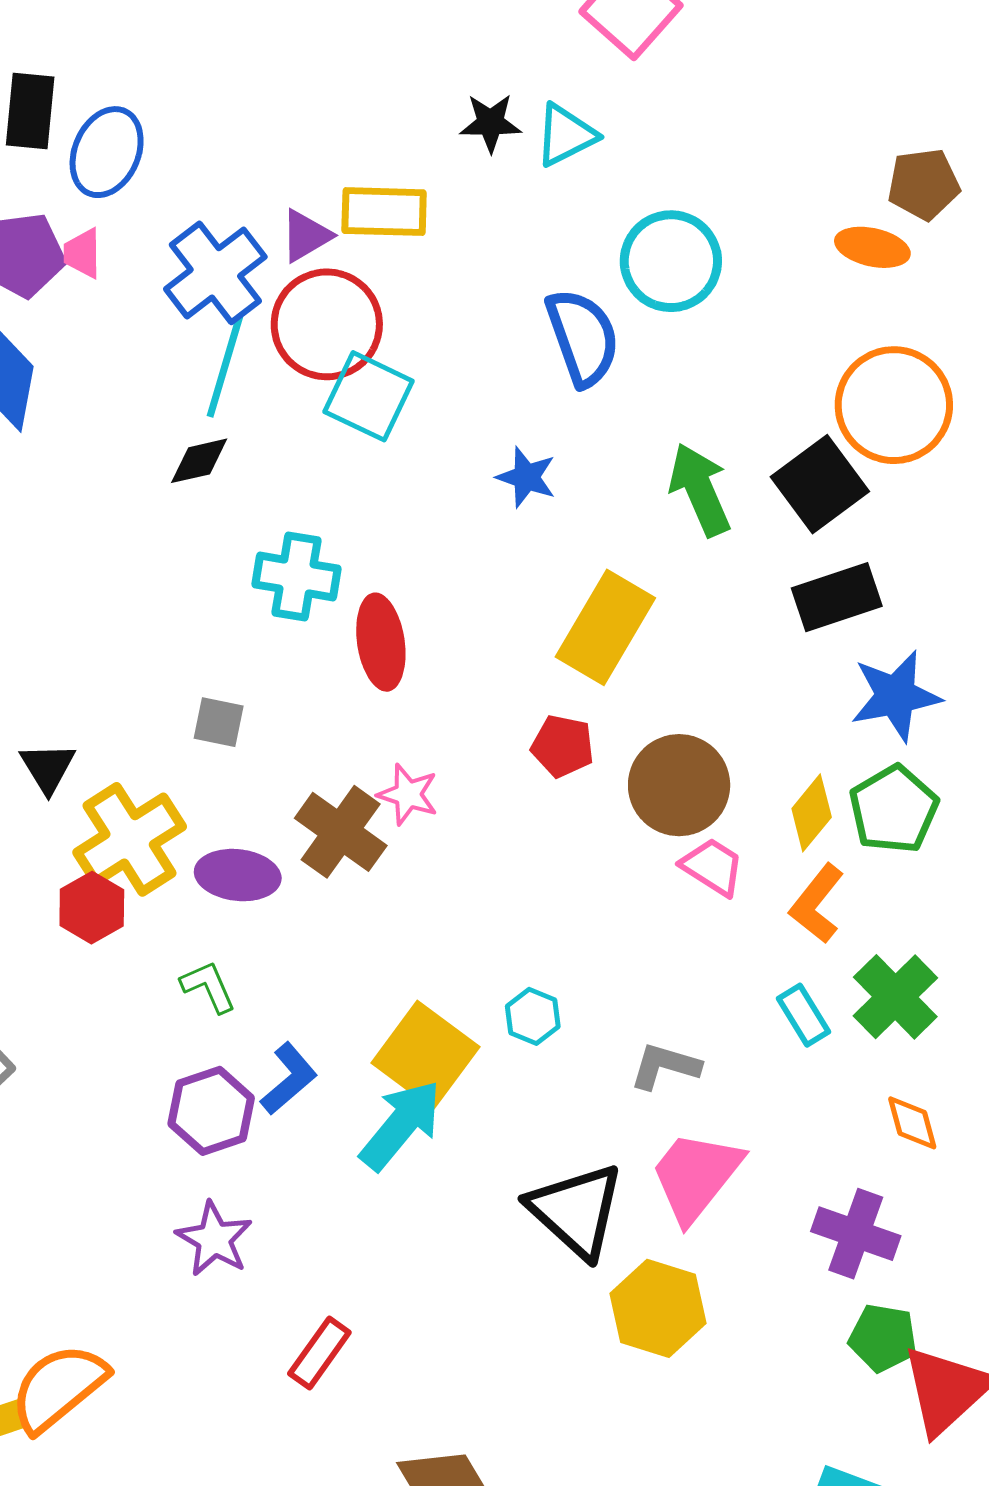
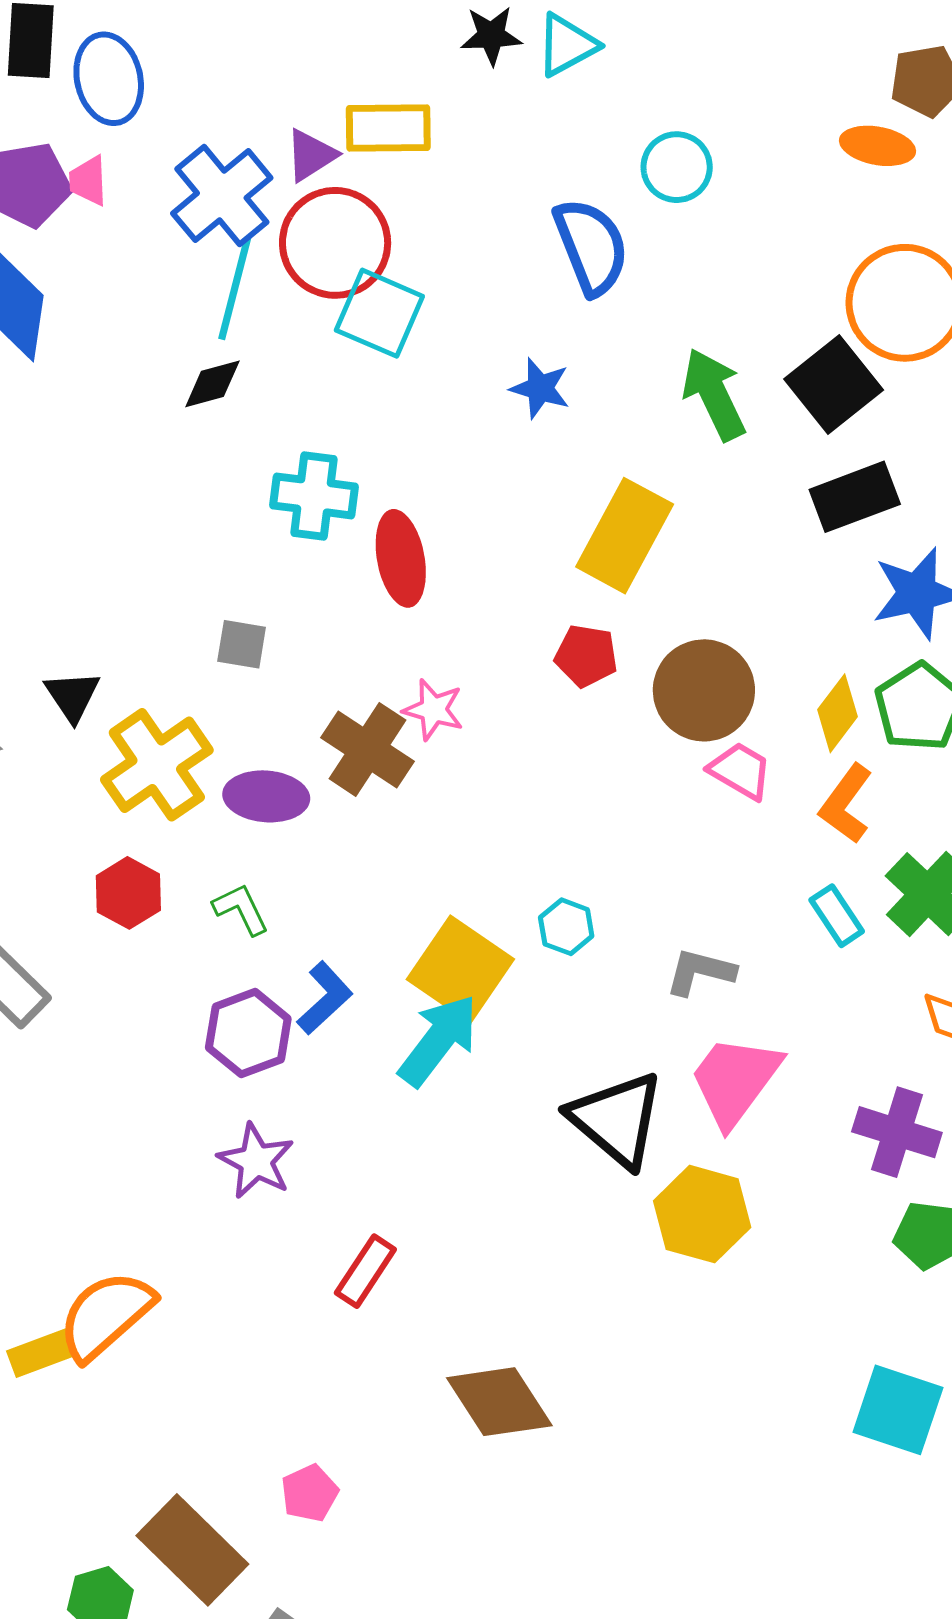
blue ellipse: (107, 152) -> (109, 79), turned -34
cyan circle: (671, 261) -> (677, 167), size x0.7
red hexagon: (92, 908) -> (128, 893), moved

